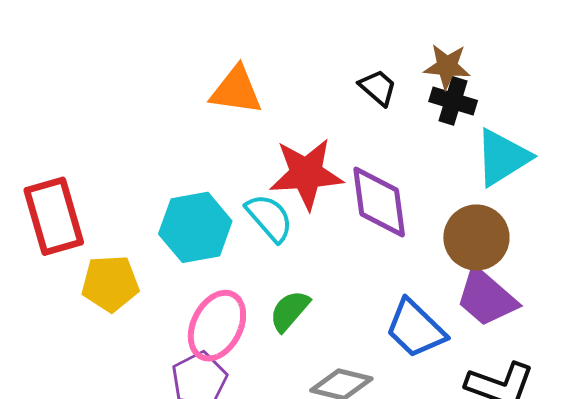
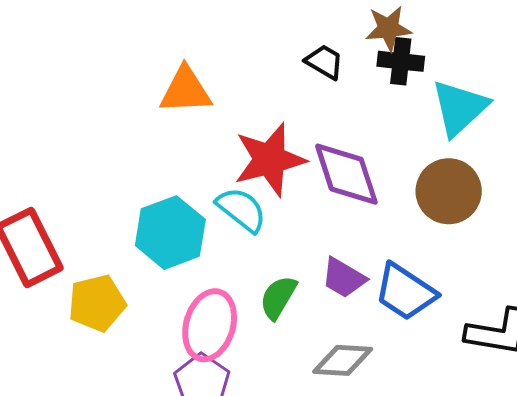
purple trapezoid: (486, 298) -> (344, 278), moved, size x0.7

